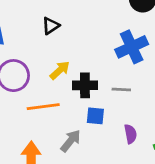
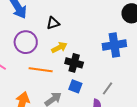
black triangle: (51, 26) -> (53, 23), moved
gray line: (121, 89) -> (107, 88), moved, turned -72

